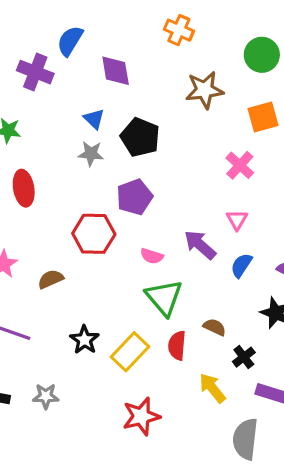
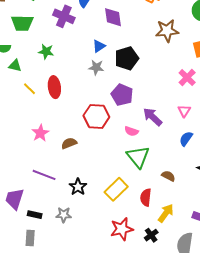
blue triangle: (94, 119) -> (99, 46), turned 40
black pentagon: (140, 137) -> (127, 58), turned 30
purple pentagon: (135, 197) -> (122, 95), turned -30
purple arrow: (200, 245) -> (153, 117), moved
black star: (84, 340) -> (78, 187), moved
red semicircle: (177, 346) -> (146, 197), moved
black cross: (244, 357) -> (151, 235), moved
yellow arrow: (212, 388) -> (166, 213), turned 72

